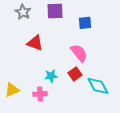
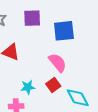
blue square: (85, 23) -> (64, 31), size x1.5

